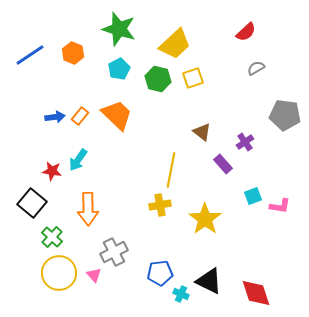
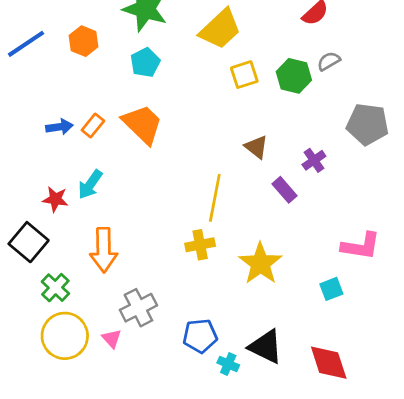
green hexagon: (158, 79) -> (294, 76), moved
cyan square: (253, 196) -> (331, 289), moved
pink L-shape: (280, 206) -> (361, 246), size x1.4

